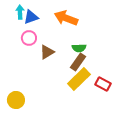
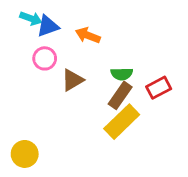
cyan arrow: (20, 12) -> (31, 18), turned 112
orange arrow: (66, 18) -> (88, 35), moved, size x0.7
red rectangle: (103, 84) -> (159, 88), moved, turned -56

